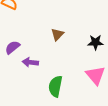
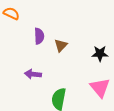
purple semicircle: (12, 47) -> (39, 36), moved, turned 126

